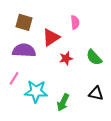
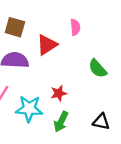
red star: (66, 58) -> (59, 93), moved
black triangle: (96, 93) -> (101, 122), moved

